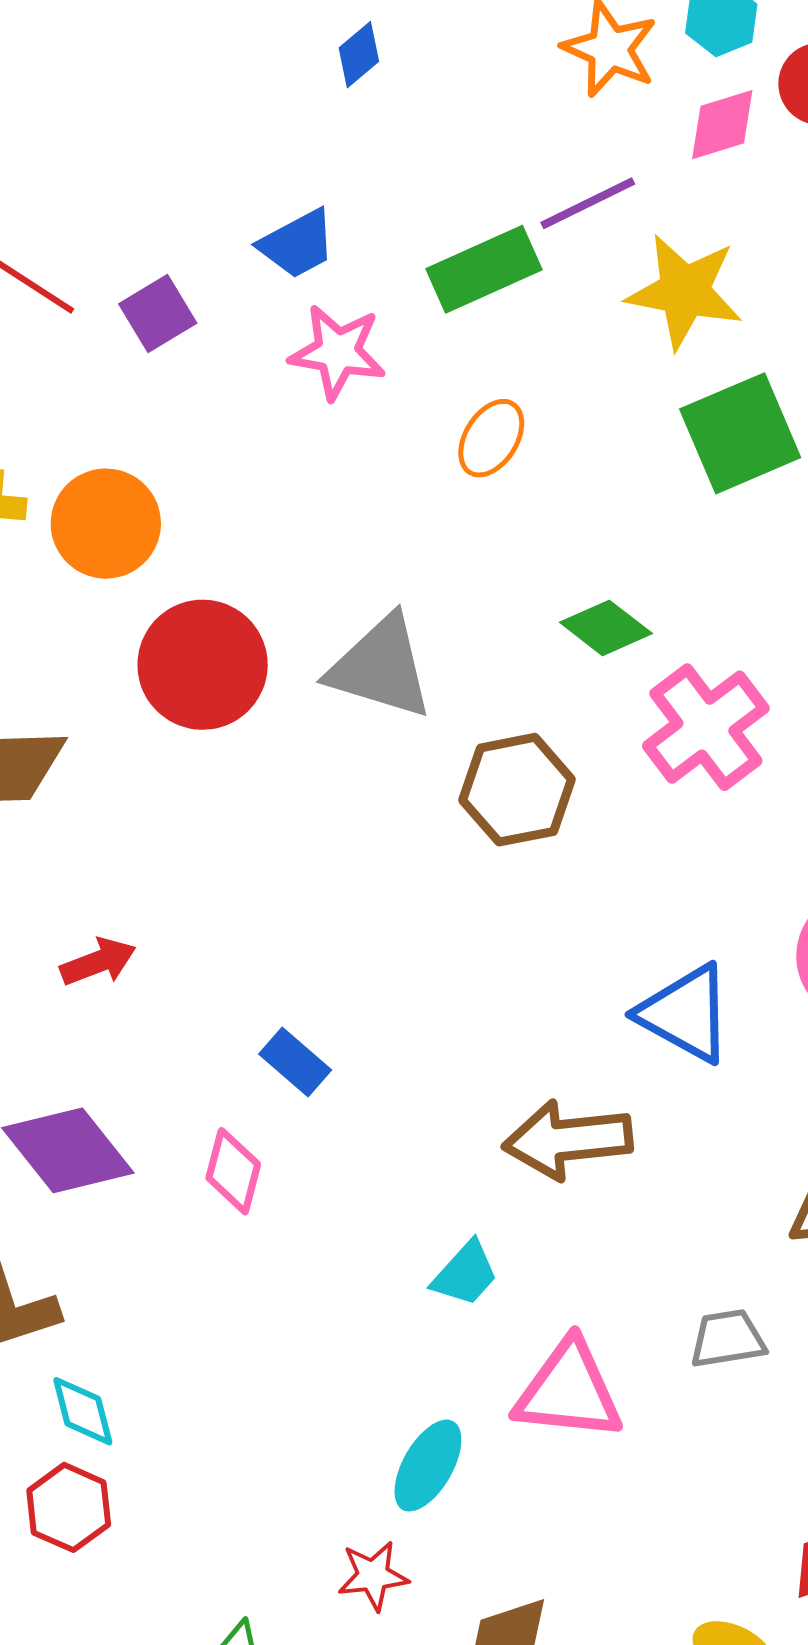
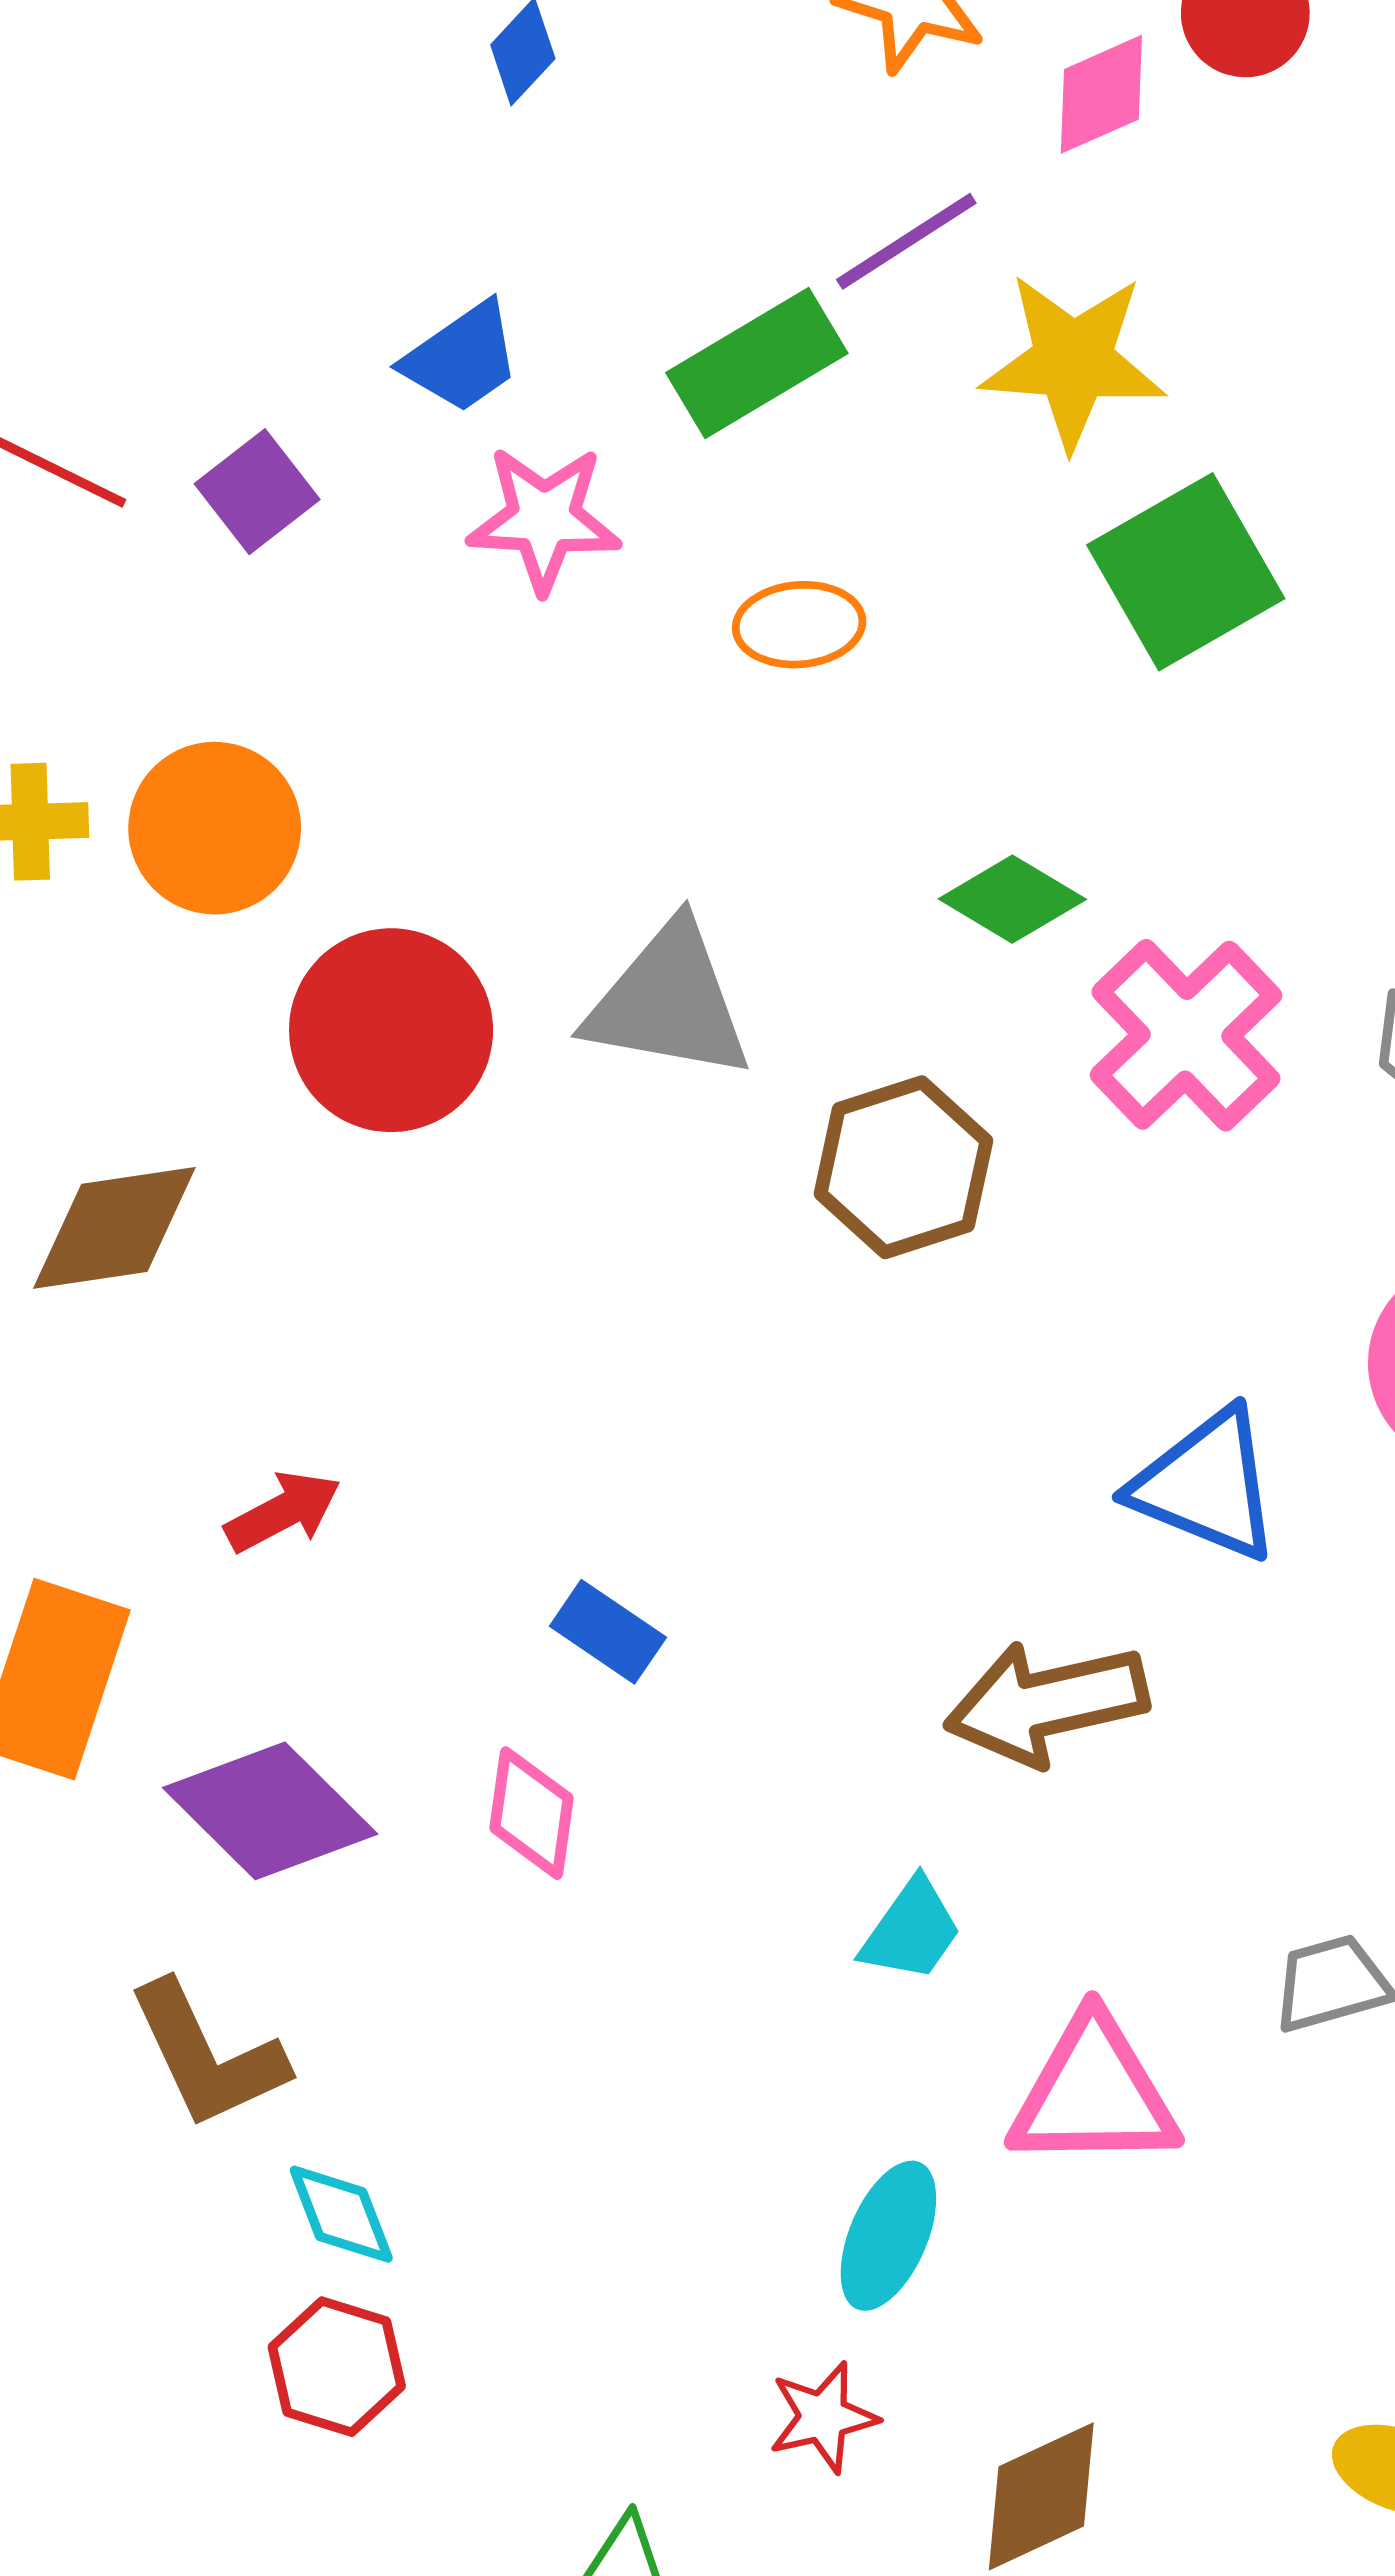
orange ellipse: (491, 438) -> (799, 625), turned 60

